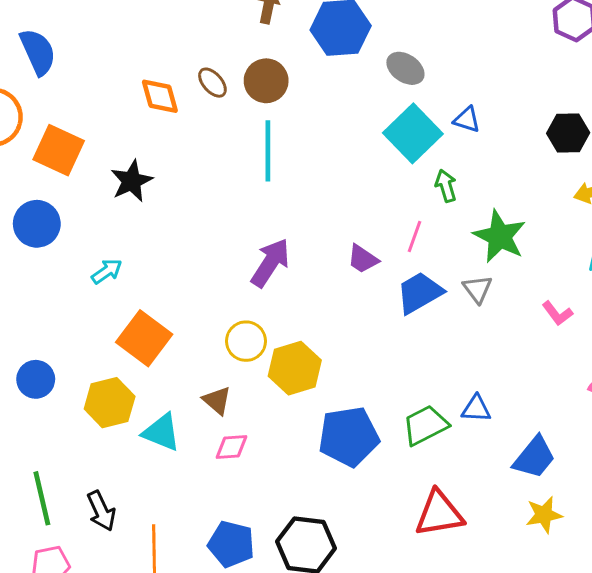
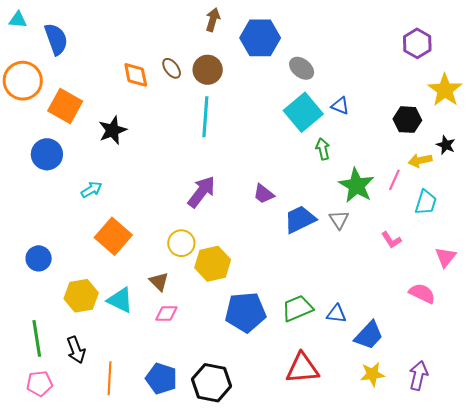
pink line: (414, 236) -> (394, 180), moved
yellow hexagon: (110, 403) -> (81, 296), moved
blue triangle: (476, 409) -> (336, 314), moved

